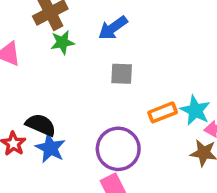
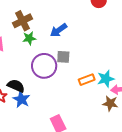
cyan star: (195, 110) -> (106, 79), turned 30
purple circle: (118, 149) -> (44, 66), moved

